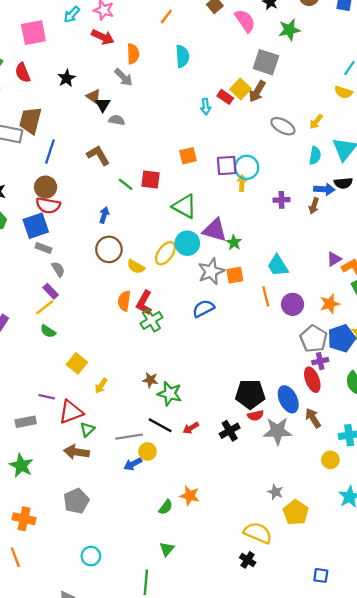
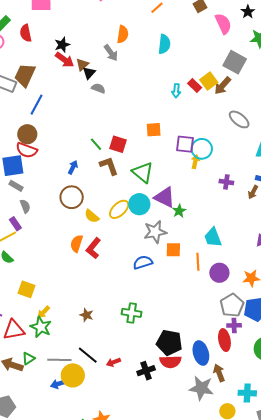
red arrow: (103, 37) -> (65, 60), moved
brown triangle: (94, 97) -> (82, 65), turned 32
brown L-shape: (98, 155) -> (109, 166), moved
orange square: (235, 275) -> (173, 250), moved
green cross: (151, 320) -> (132, 313), moved, turned 30
yellow square: (77, 363) -> (26, 289), turned -30
green star: (170, 394) -> (41, 327), moved
red semicircle: (256, 416) -> (170, 362), size x1.5
green triangle: (87, 430) -> (28, 359), moved
gray star: (277, 431) -> (201, 388), moved
yellow circle: (147, 451) -> (73, 375), size x1.5

